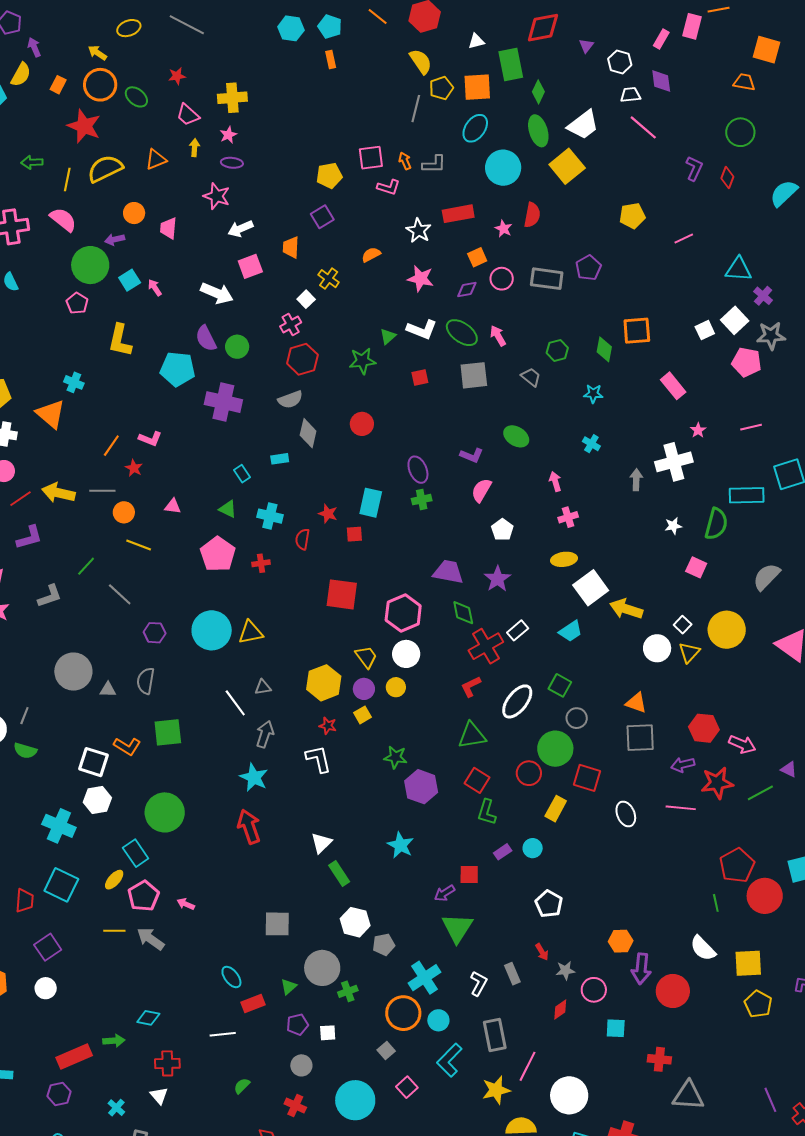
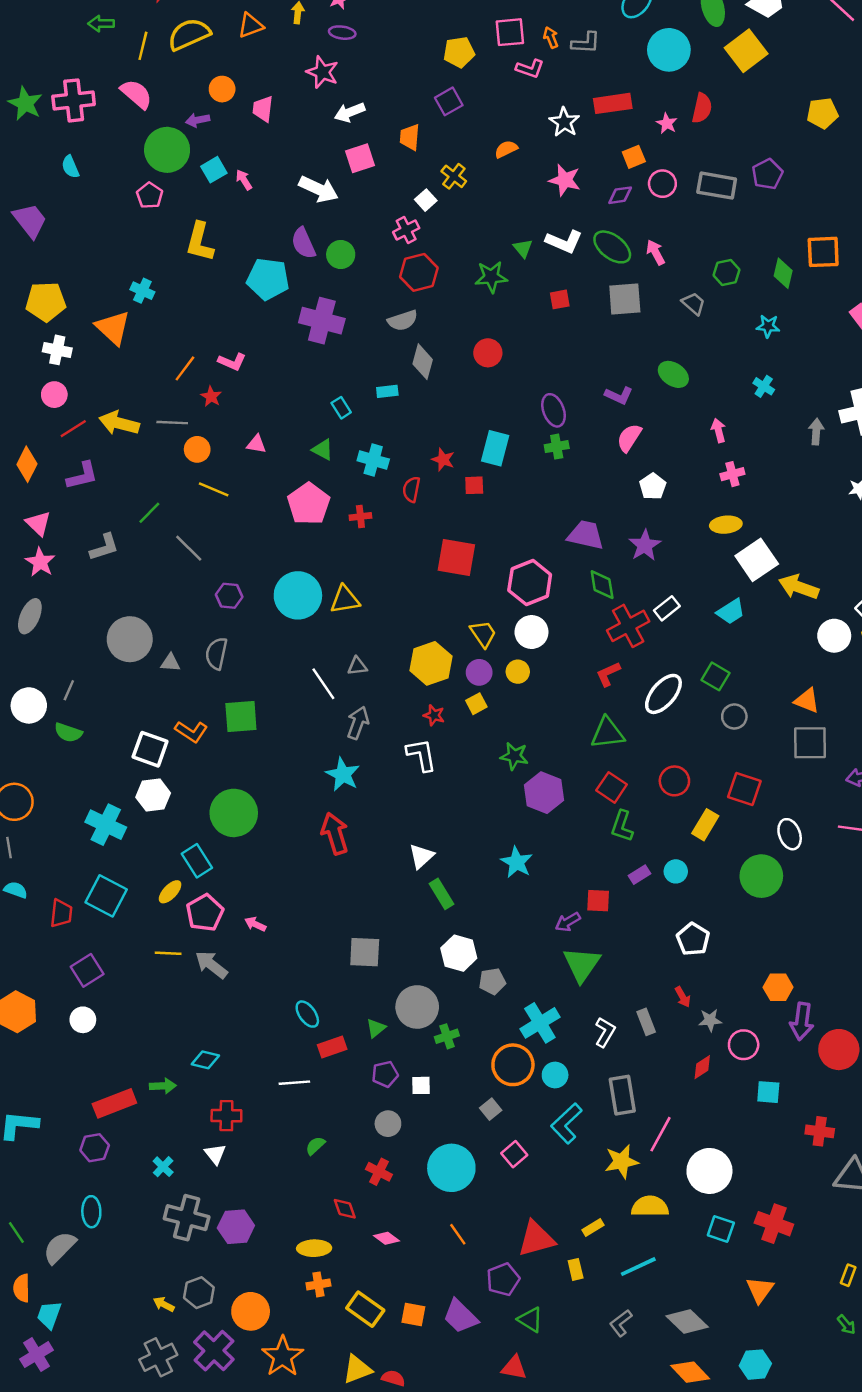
green triangle: (388, 336) -> (523, 248), turned -30
green circle: (555, 749) -> (761, 876), moved

